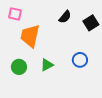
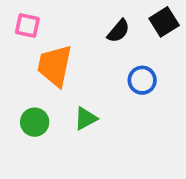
black square: (91, 23) -> (164, 22), moved
blue circle: (80, 60) -> (142, 80), moved

